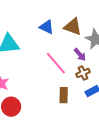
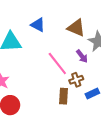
blue triangle: (47, 27) -> (38, 25), moved
brown cross: (83, 73) -> (76, 80), moved

